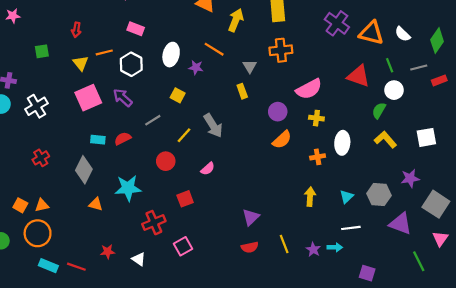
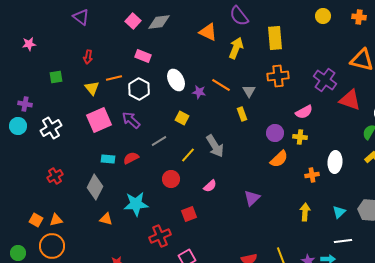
purple cross: (337, 23) -> (325, 80), moved
orange line: (214, 49) -> (221, 85), moved
white ellipse: (171, 55) -> (176, 80), turned -40
pink semicircle: (309, 89) -> (304, 112), size x0.7
yellow cross: (316, 118) -> (300, 137), moved
purple triangle: (251, 217) -> (252, 198), moved

